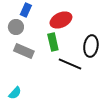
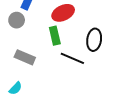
gray rectangle: (24, 51) -> (25, 57), moved

